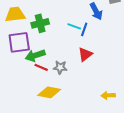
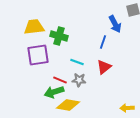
green cross: (40, 23) -> (59, 36), turned 30
cyan line: (74, 26) -> (77, 62), moved
green arrow: (35, 55) -> (54, 92), moved

